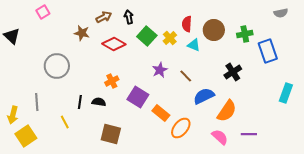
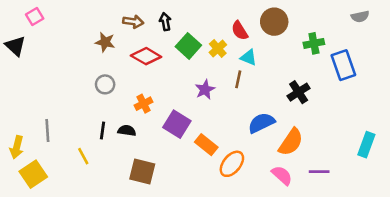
pink square: (43, 12) -> (35, 16), moved
brown arrow: (104, 17) -> (133, 22), turned 35
red semicircle: (187, 24) -> (240, 31), turned -35
brown circle: (214, 30) -> (274, 22), moved
gray circle: (57, 66) -> (105, 84), moved, size x0.6
brown line: (186, 76) -> (238, 79), moved, turned 56
cyan rectangle: (286, 93) -> (366, 145), moved

